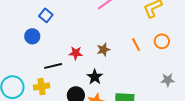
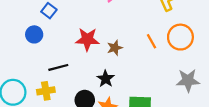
orange circle: (162, 41) -> (180, 37), size x1.5
red star: (76, 53) -> (87, 39), moved, size x1.5
gray star: (168, 80) -> (188, 80), size x1.5

